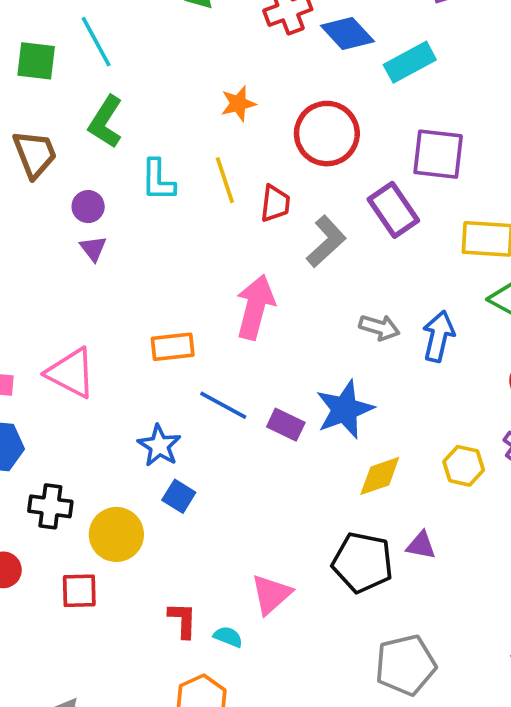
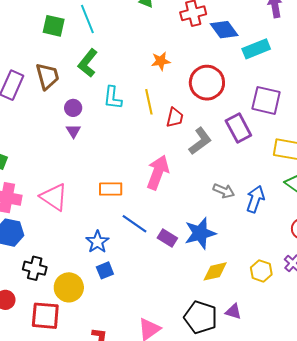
blue square: (179, 496) -> (105, 270), turned 30
red square: (79, 591) -> (45, 316), size x1.4

